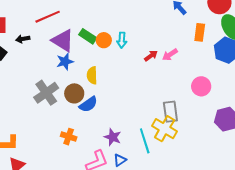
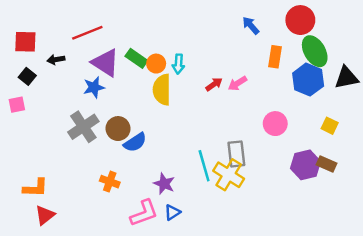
blue star: (65, 62) -> (94, 87), moved
yellow semicircle: (92, 75) -> (162, 90), moved, size x1.4
cyan line: (145, 141) -> (204, 166), moved

